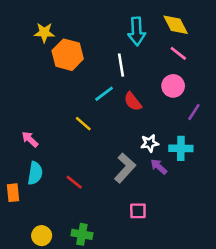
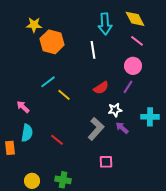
cyan line: (104, 94) -> (48, 82), moved
red semicircle: (133, 102) -> (101, 88), moved, turned -84
purple line: (194, 112) -> (128, 87), moved
cyan cross: (181, 148) -> (150, 117), moved

